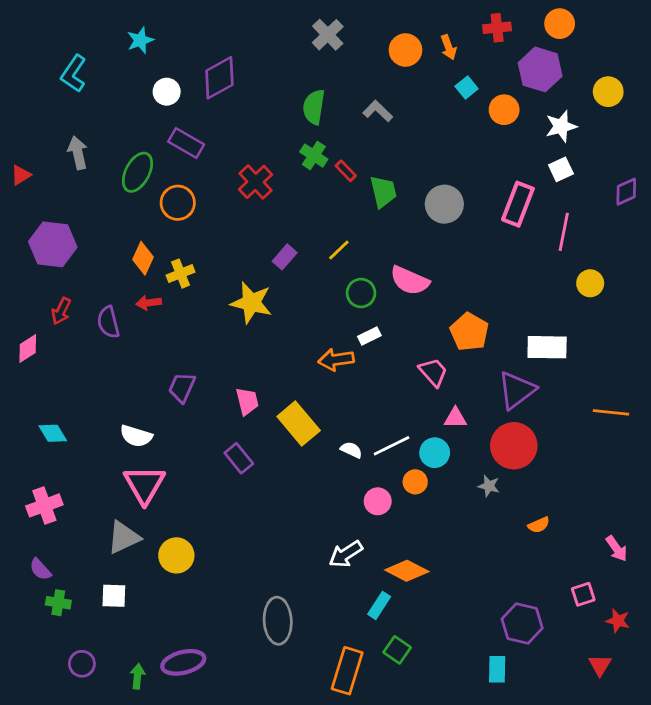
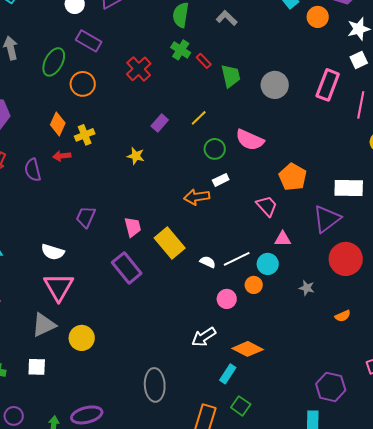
yellow star: (251, 303) -> (136, 156), size x0.6
red circle: (514, 446) -> (346, 259), moved
purple rectangle: (239, 458) -> (127, 268), size x1.4

